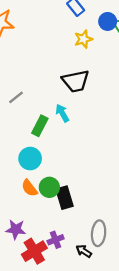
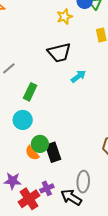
cyan arrow: (62, 113) -> (78, 76), moved, turned 84
orange semicircle: (29, 188) -> (32, 153), moved
black arrow: (84, 251) -> (71, 197), size x1.5

